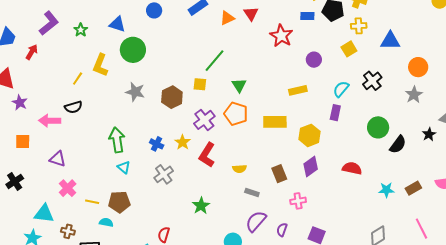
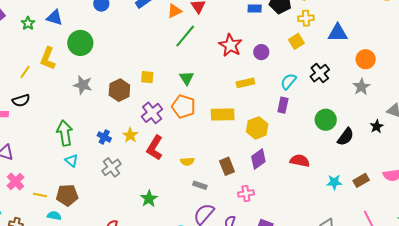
blue triangle: (117, 24) -> (55, 18), moved
red star: (281, 36) -> (230, 45), moved
green line: (214, 61) -> (185, 36), moved

